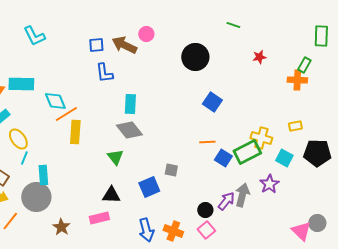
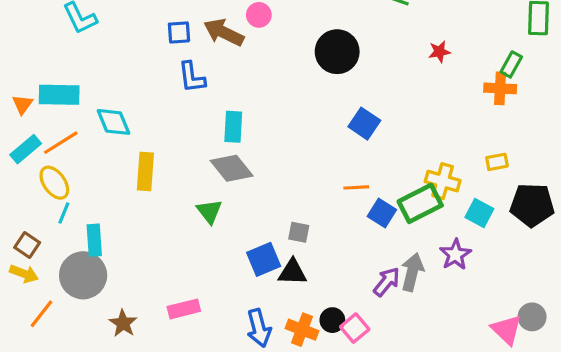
orange line: (66, 114) -> (61, 143), moved
black triangle: (111, 195) -> (292, 272), moved
black circle: (205, 210) -> (332, 320), moved

